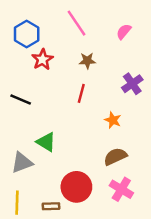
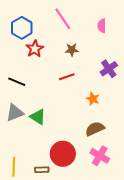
pink semicircle: (124, 32) -> (102, 26), turned -40
red line: (81, 93) -> (67, 77), turned 56
gray triangle: (22, 163) -> (15, 113), moved

